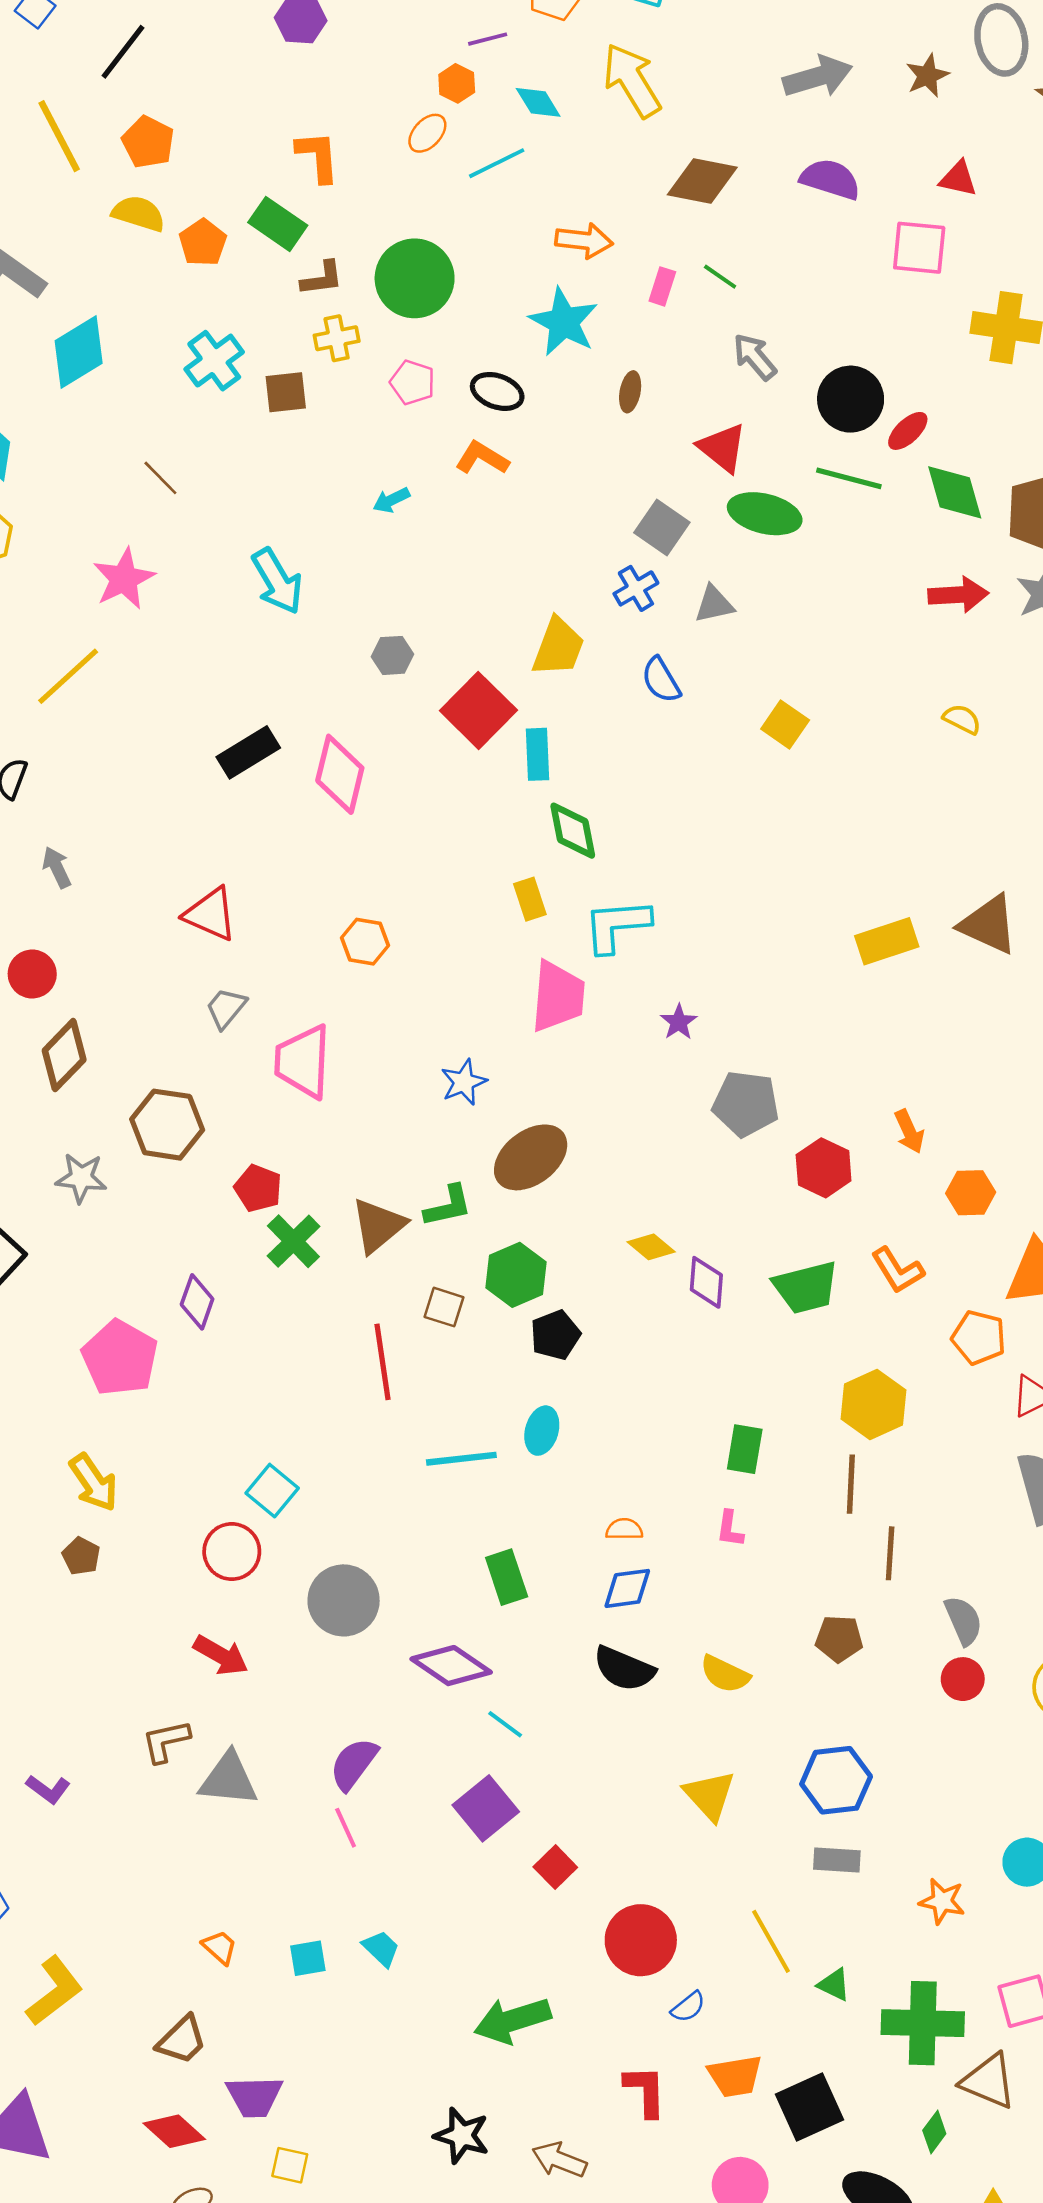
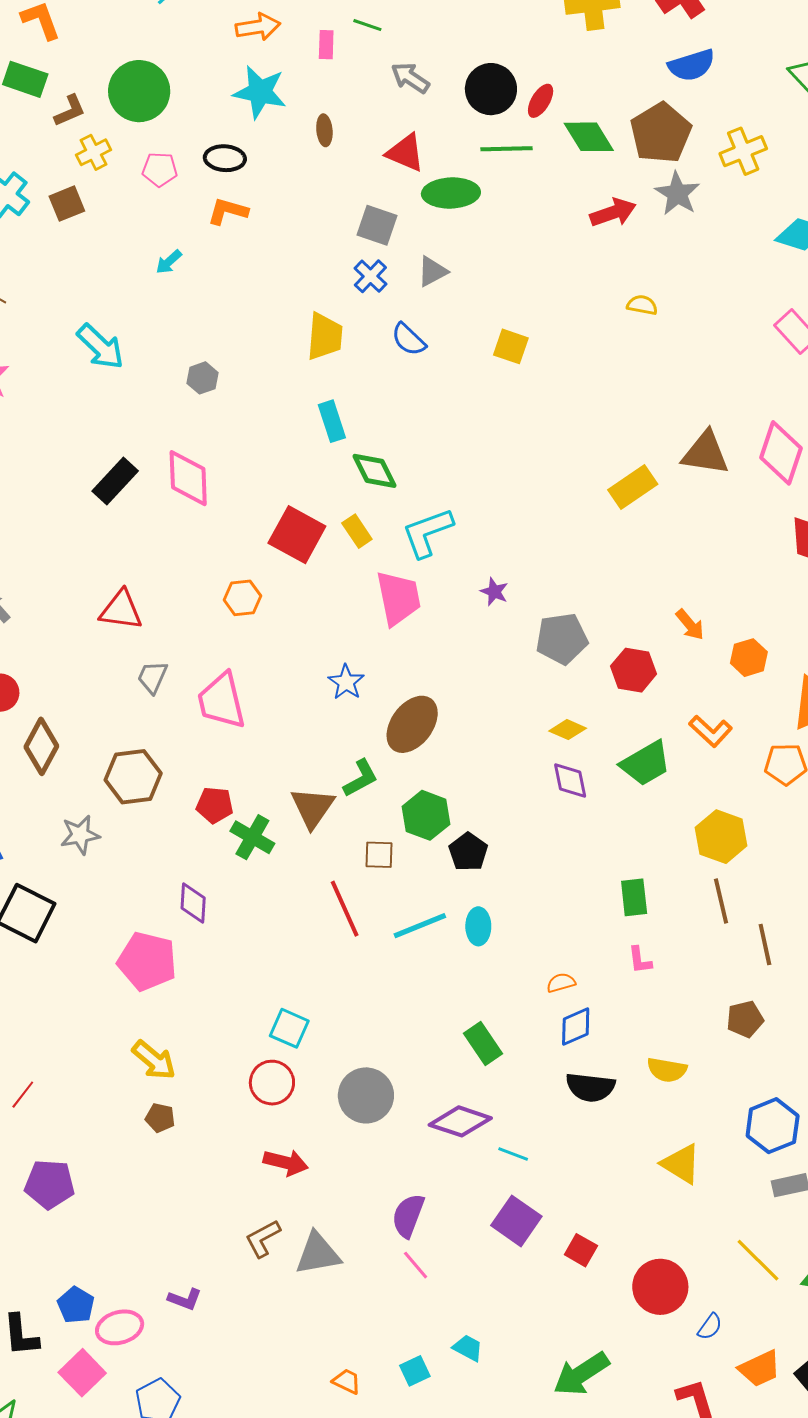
red square: (478, 710) -> (297, 535), moved
yellow diamond: (651, 1247) -> (568, 730), moved
cyan line: (461, 1459) -> (420, 926), moved

